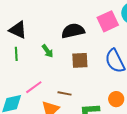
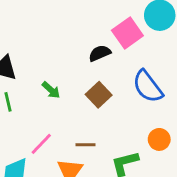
black semicircle: (73, 31) -> (100, 53), moved, size x0.7
brown square: (80, 60) -> (99, 95), turned -30

